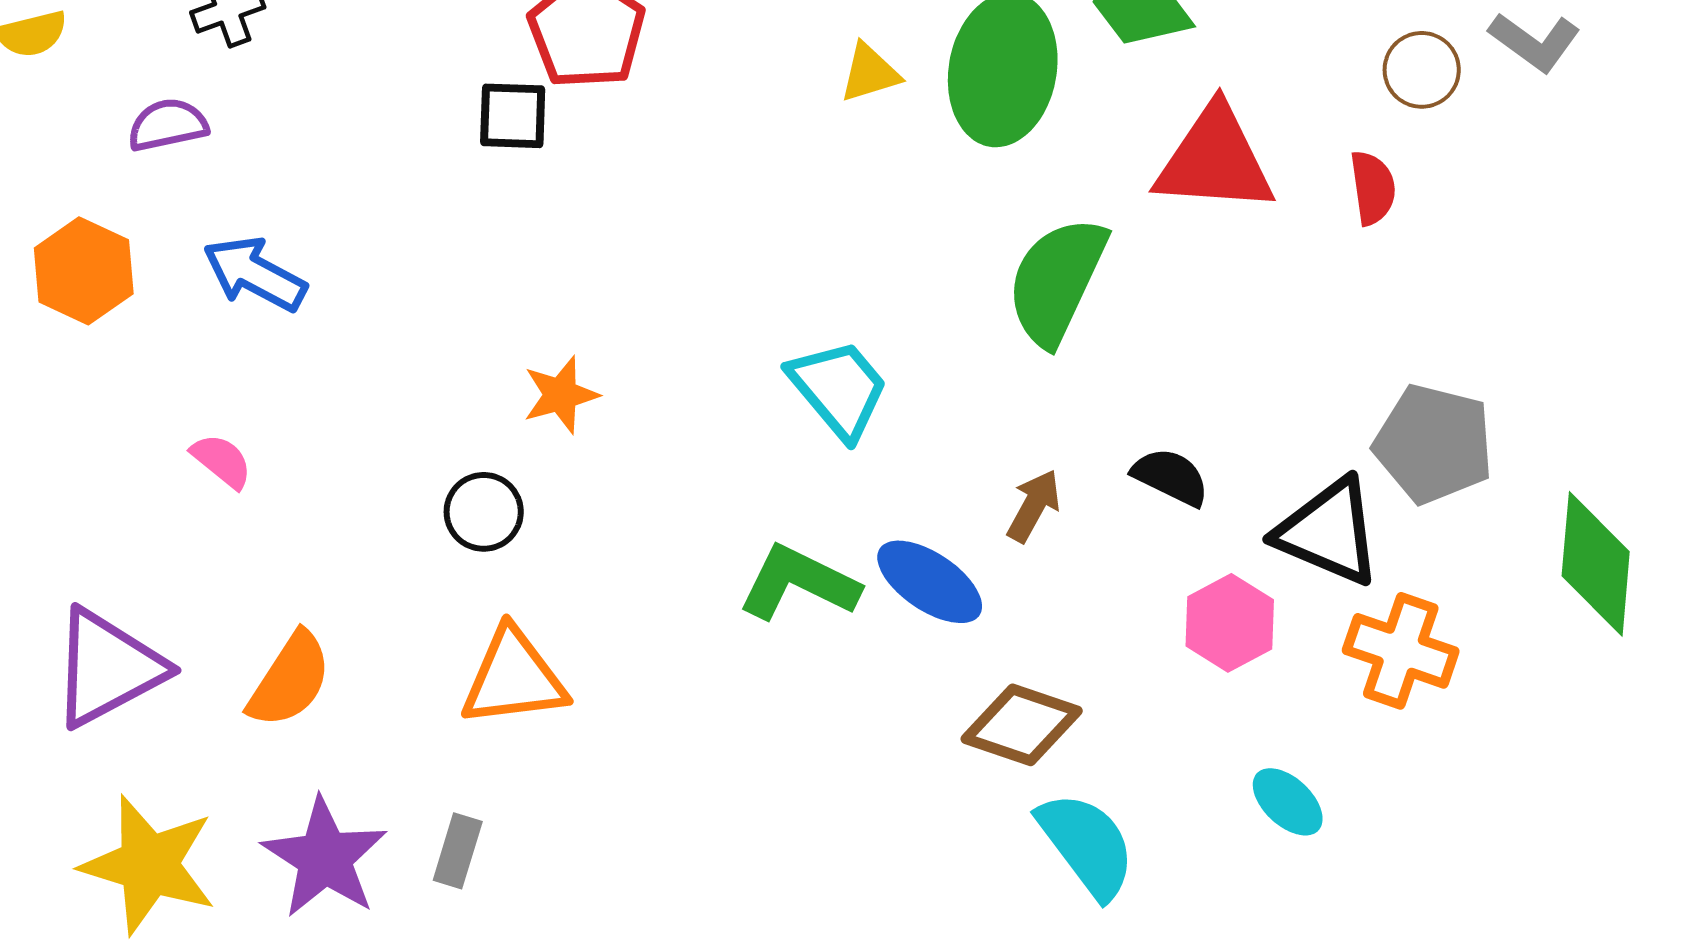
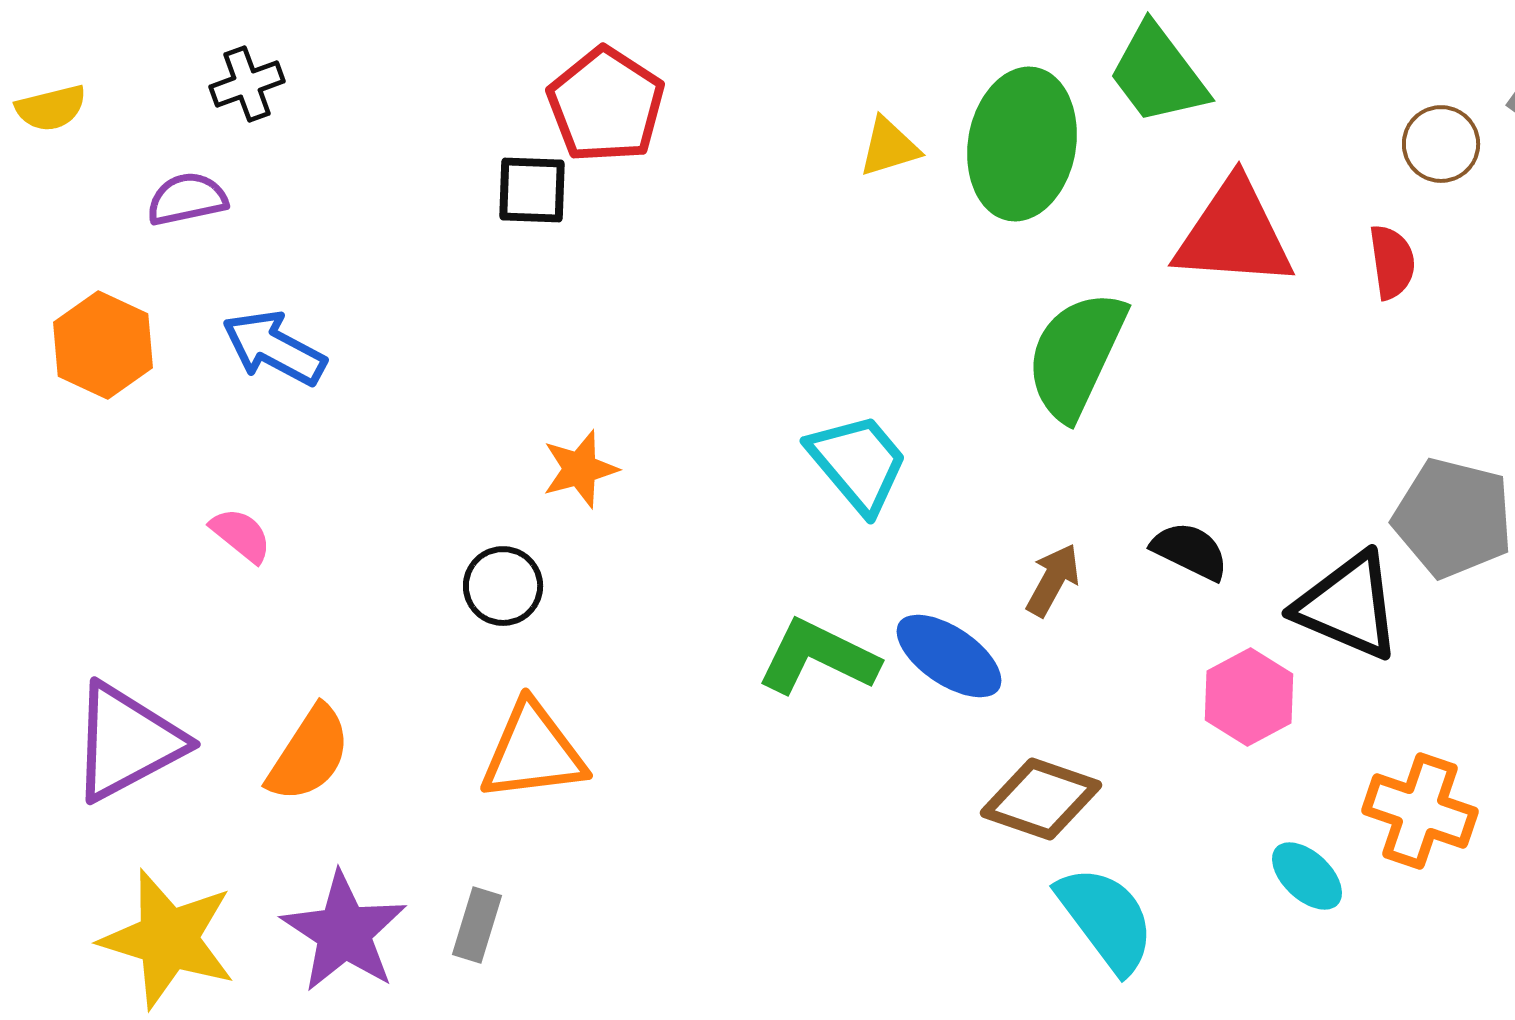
orange cross: (1401, 651) -> (1420, 811), moved

